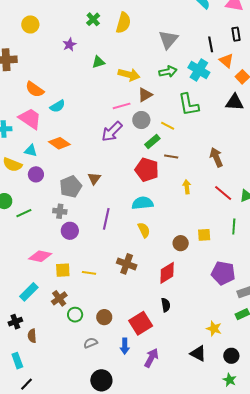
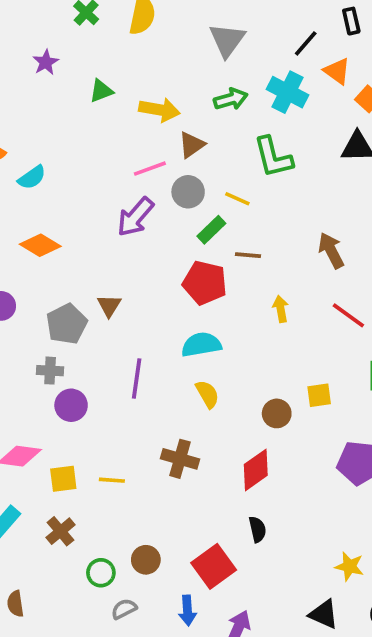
black line: (211, 44) -> (306, 43), turned 56
green circle: (75, 315) -> (101, 573), moved

